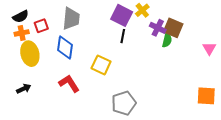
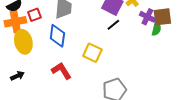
brown square: (173, 28) -> (162, 17), turned -30
orange cross: (22, 33) -> (15, 22), size x1.5
black line: (123, 36) -> (113, 25), turned 40

